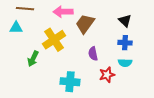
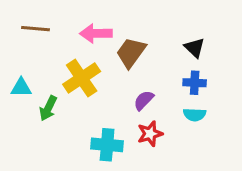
cyan triangle: (16, 28) -> (21, 88), moved
purple semicircle: (93, 54) -> (144, 100), turned 56
red star: (107, 75) -> (150, 134), moved

